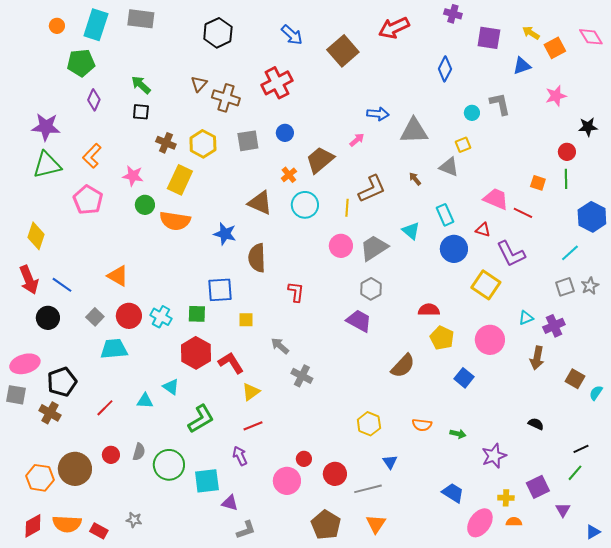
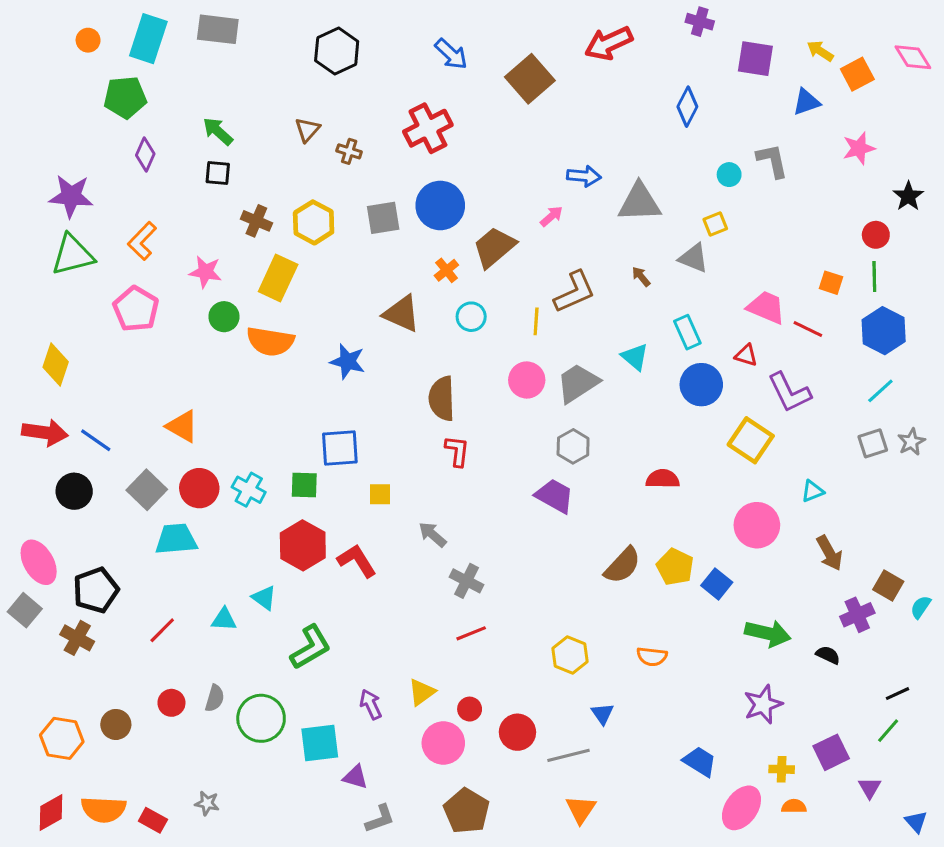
brown cross: (226, 98) -> (349, 151), size x0.6
black star: (588, 127) -> (908, 196), turned -30
blue circle: (285, 133) -> (440, 205), size x1.8
cyan circle: (305, 205) -> (471, 317), size x0.7
blue hexagon: (592, 217) -> (884, 331), moved
brown semicircle: (257, 258) -> (442, 399), moved
red arrow: (29, 280) -> (45, 433), turned -60
gray square: (95, 317) -> (147, 490), size x1.4
purple cross: (554, 326) -> (857, 615), moved
yellow pentagon: (442, 338) -> (675, 567), moved
brown arrow: (537, 358) -> (830, 553), turned -40
pink ellipse: (25, 364) -> (39, 562), turned 76
yellow triangle: (251, 392) -> (422, 692), moved
gray square: (16, 395) -> (25, 610), turned 30
red line: (253, 426) -> (471, 633), moved
green arrow: (458, 434) -> (768, 633), moved, size x1.8
brown circle: (75, 469) -> (116, 724), size x0.6
brown pentagon: (326, 525) -> (467, 811), moved
blue triangle: (593, 532) -> (916, 822), turned -42

